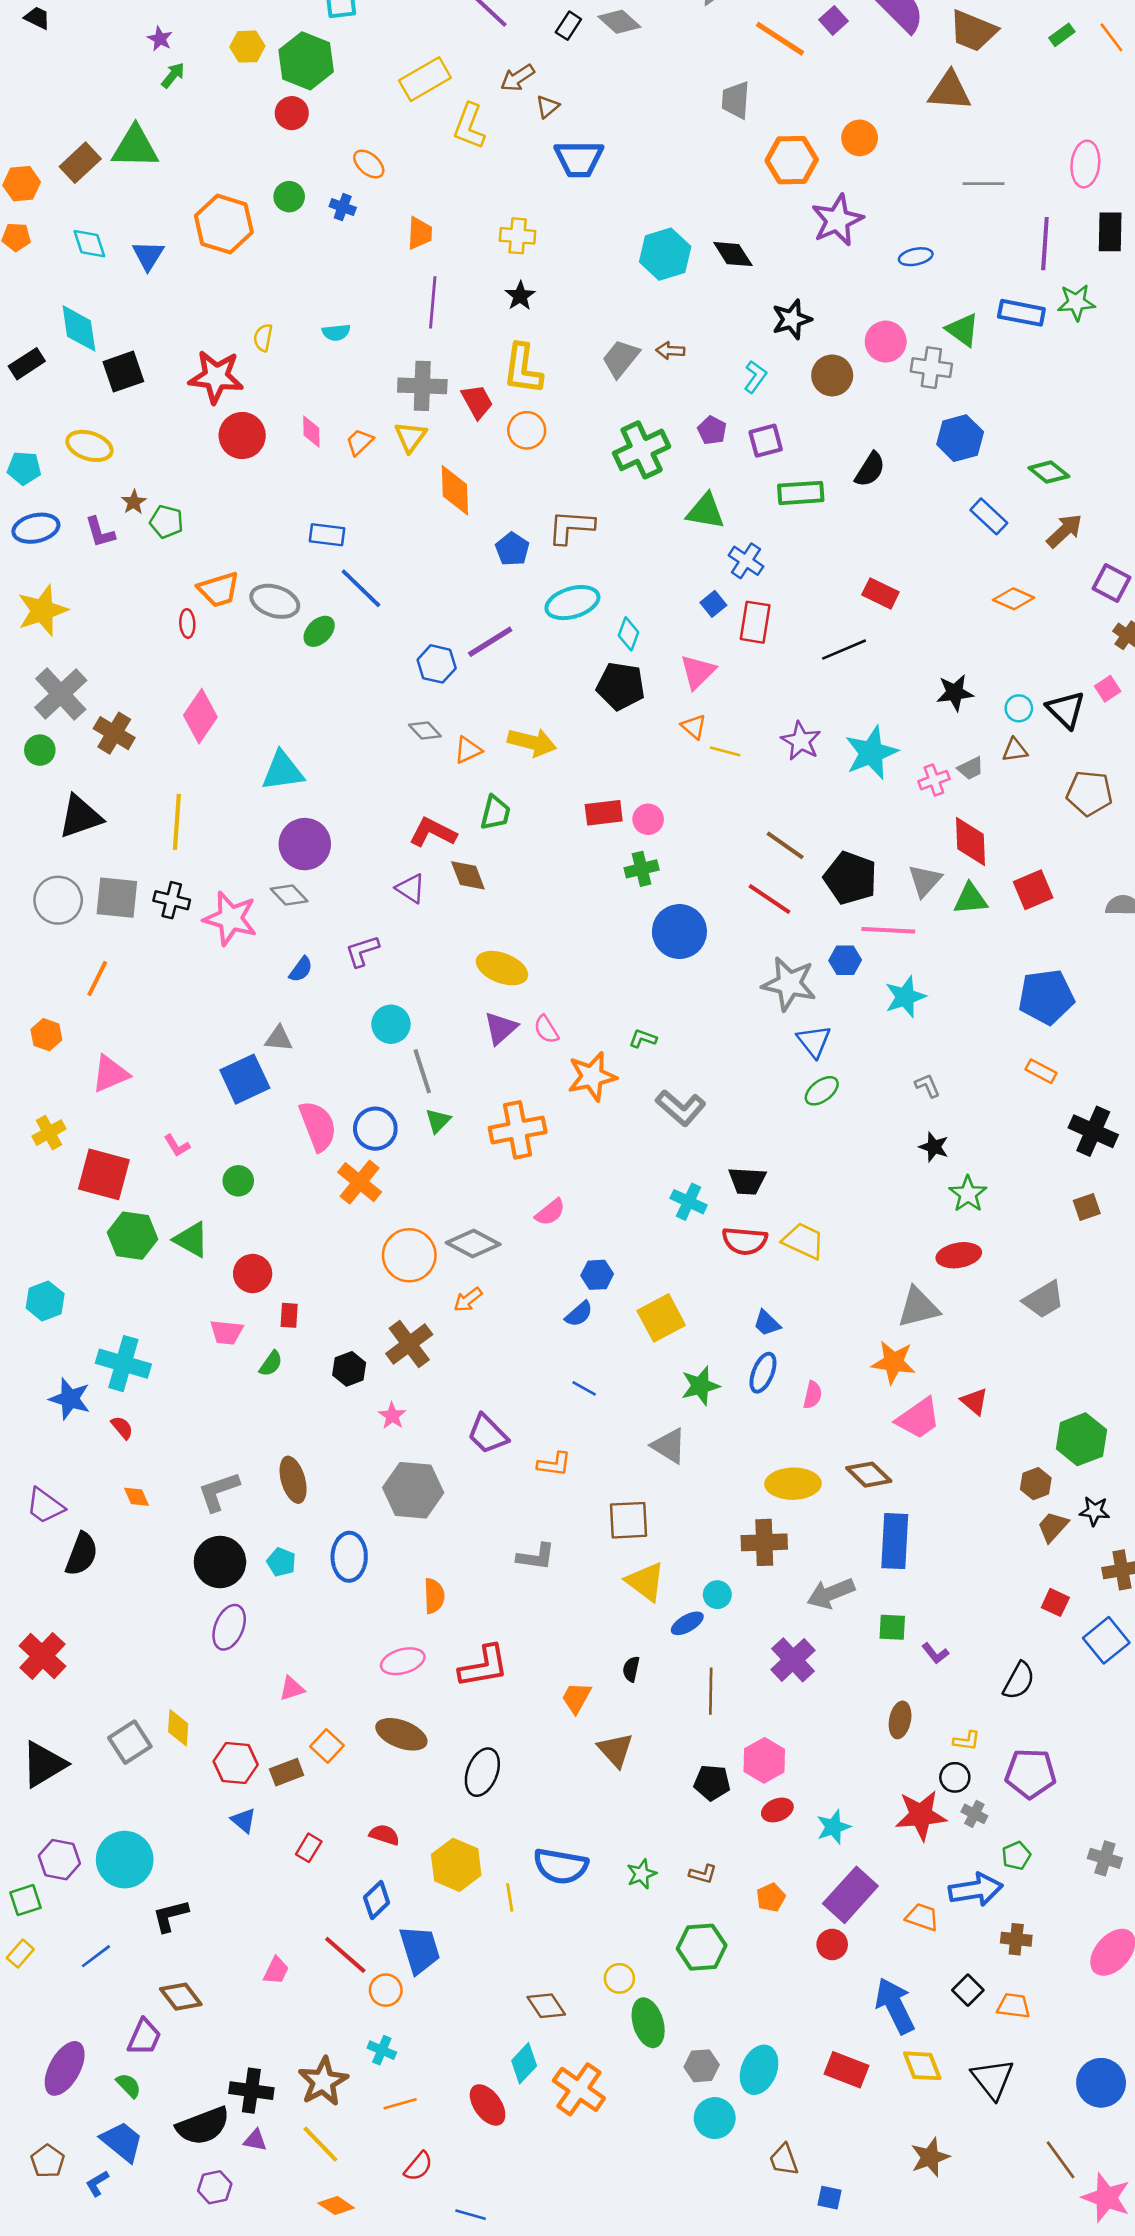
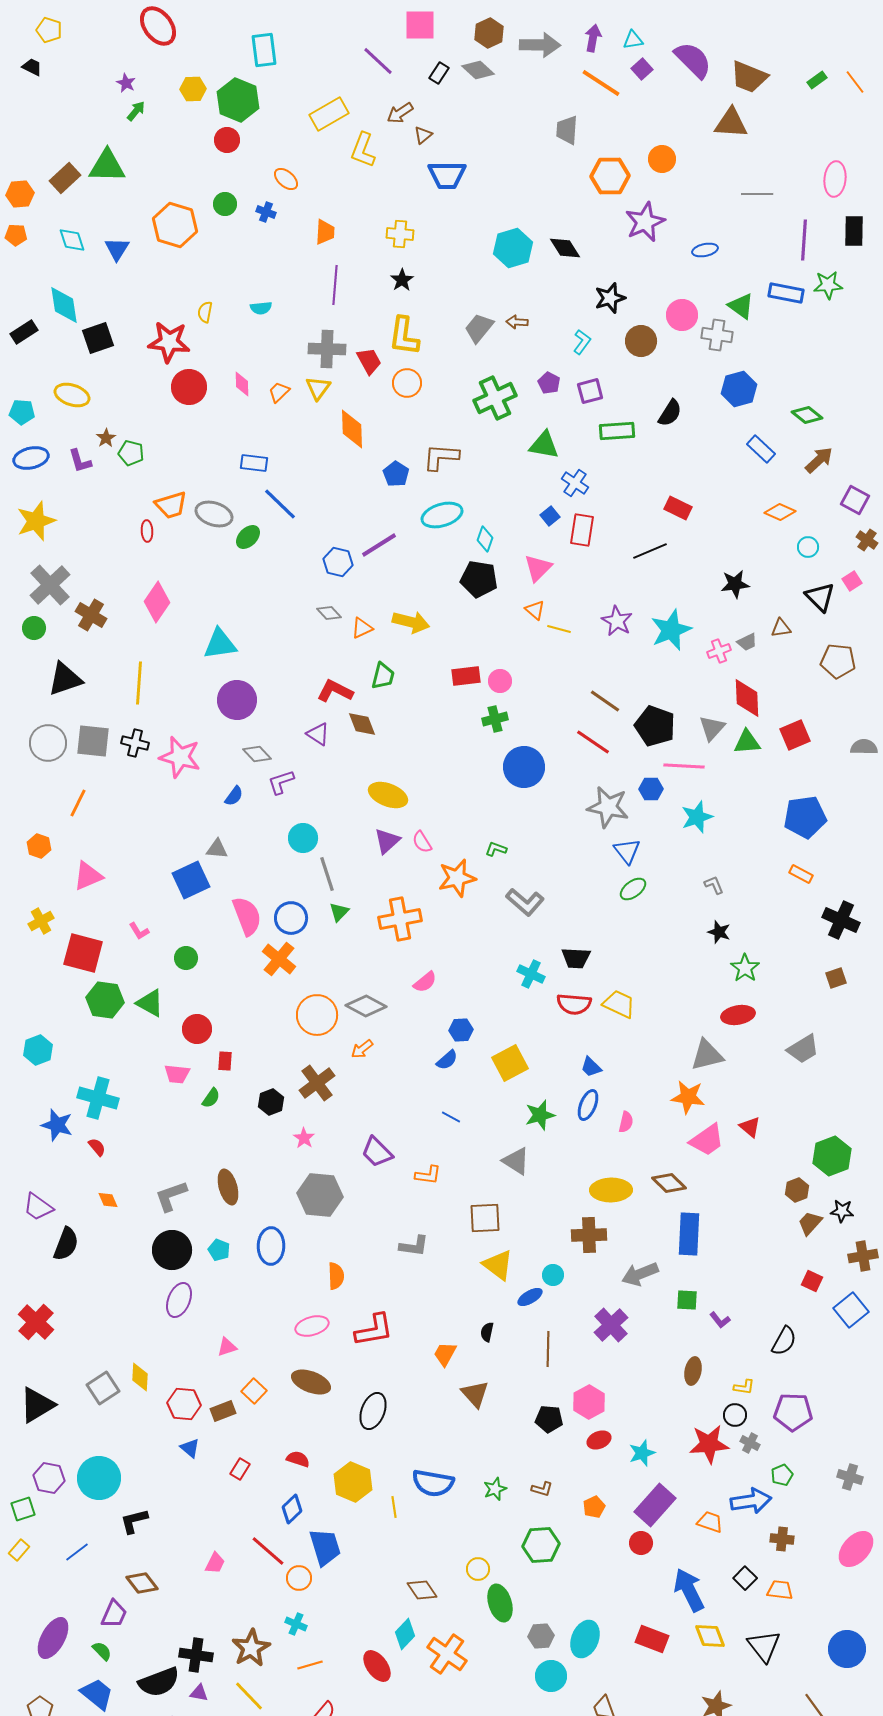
cyan circle: (1019, 708) -> (808, 547), moved
gray diamond: (289, 895) -> (257, 754), moved

